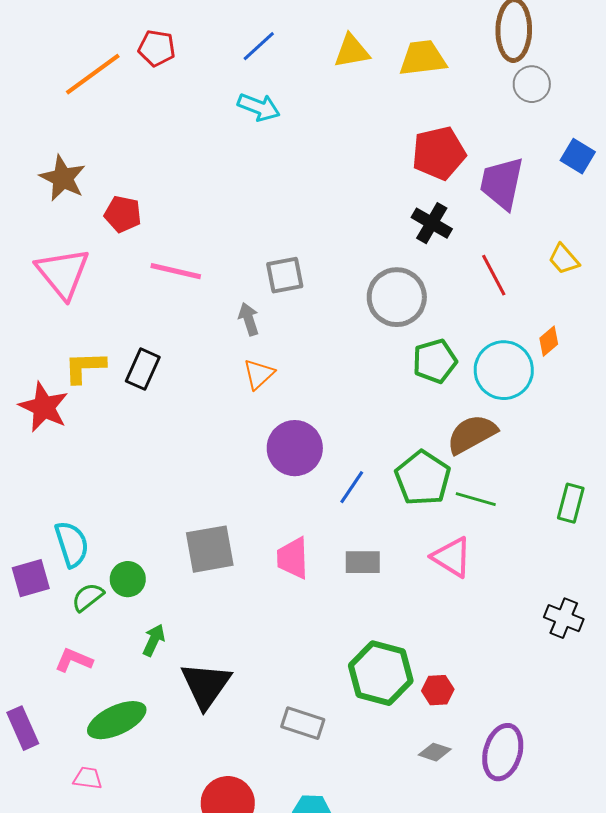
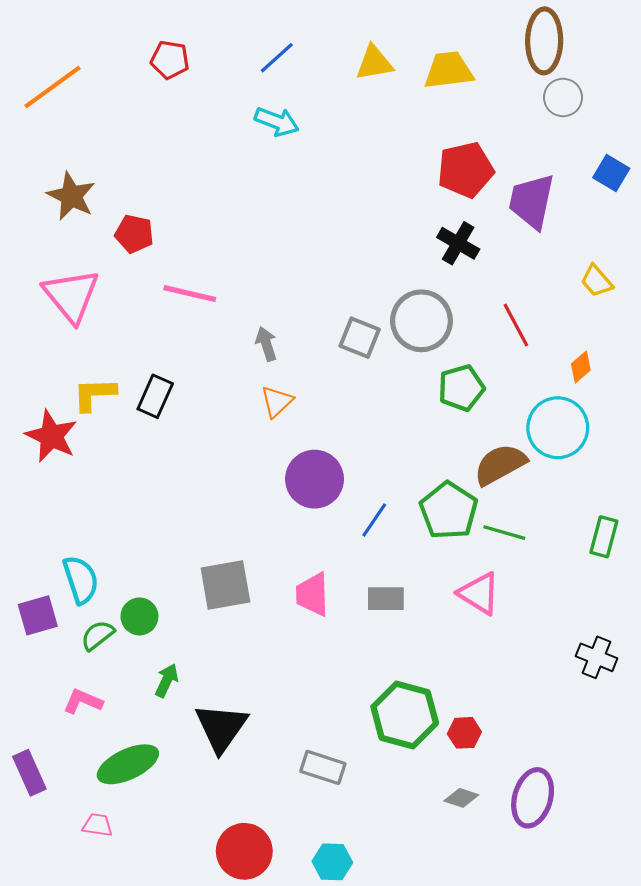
orange line: (93, 74) -> (52, 87), moved
gray square: (285, 275) -> (360, 338), moved, turned 33
red line: (494, 275) -> (516, 325), moved
cyan circle: (504, 370) -> (558, 428), moved

